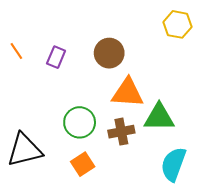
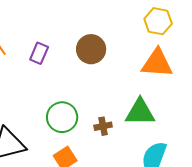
orange triangle: (128, 93) -> (157, 63), moved
brown cross: (121, 132) -> (103, 126), size x0.7

